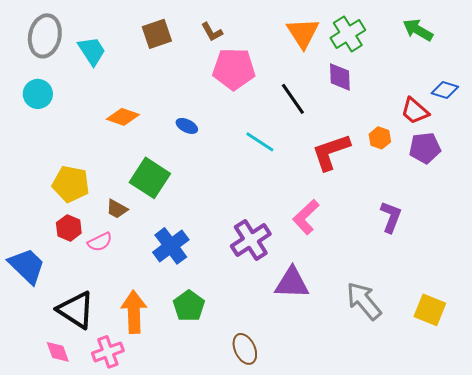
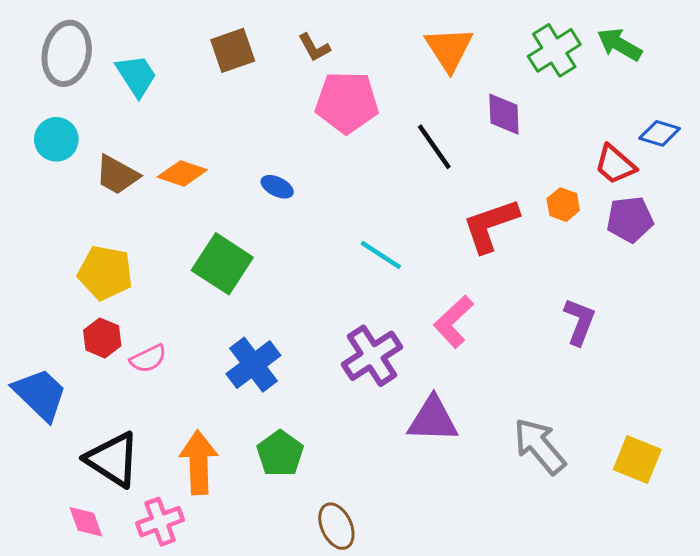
green cross: (348, 34) -> (554, 50), moved
cyan line: (260, 142) -> (381, 255), moved
brown trapezoid: (117, 209) -> (117, 175), moved, size x1.4
brown ellipse: (245, 349) -> (336, 526), moved

